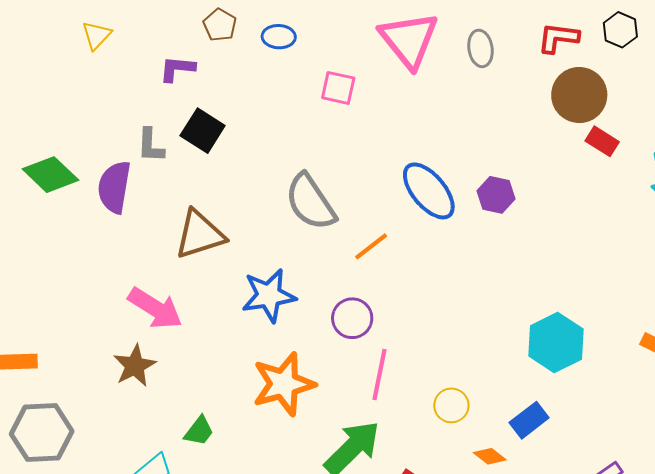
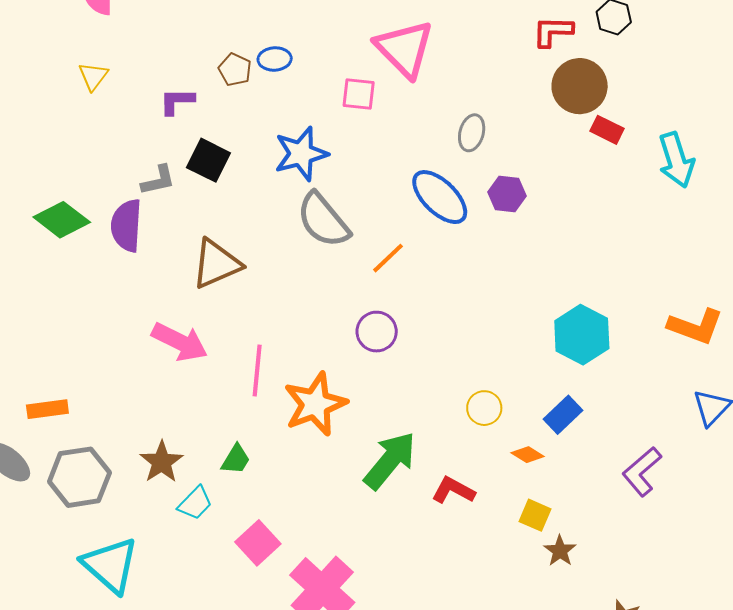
brown pentagon: (220, 25) -> (235, 70), moved
gray ellipse: (480, 48) -> (472, 133), moved, turned 30
pink square: (338, 88) -> (359, 94), moved
gray L-shape: (150, 145) -> (158, 180), turned -99
blue star: (269, 295) -> (301, 154), moved
brown star: (135, 366) -> (161, 462), moved
pink line: (379, 374) -> (257, 370), moved

